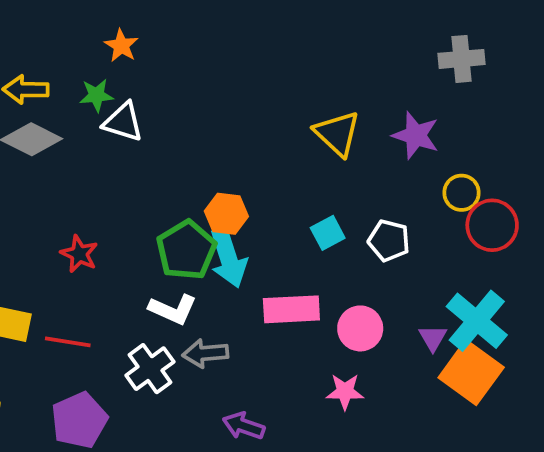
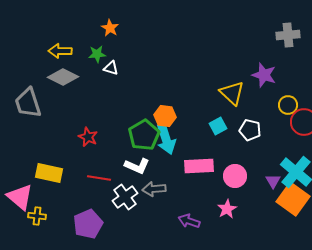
white triangle: (123, 122) -> (111, 68), size x0.7
yellow triangle: (337, 133) -> (232, 93), moved
red line: (68, 342) -> (99, 178), moved
pink star: (345, 392) -> (227, 209), turned -30
purple arrow: (244, 426) -> (189, 221), moved

